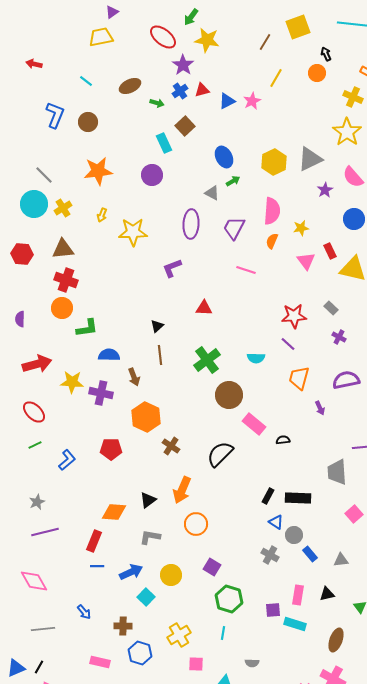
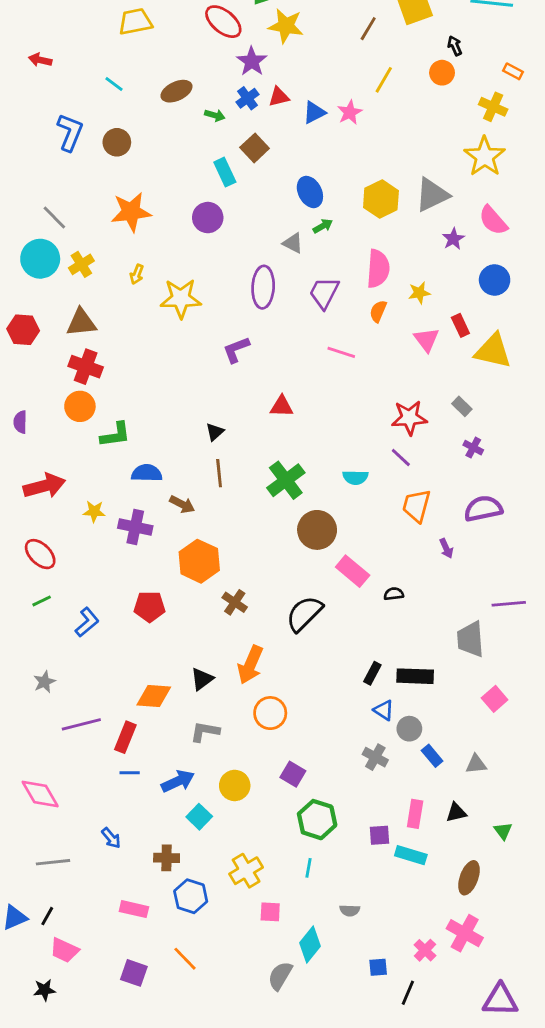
brown arrow: (134, 377) -> (182, 504), turned -42
yellow star: (72, 382) -> (94, 511), size x0.7
purple line: (45, 532) -> (81, 724), moved

